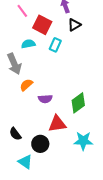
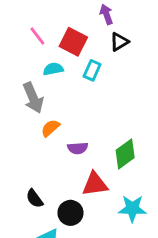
pink line: (22, 11) -> (37, 36), moved

